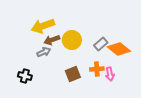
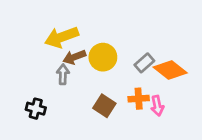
gray arrow: (44, 52) -> (63, 74), turned -64
brown square: (73, 74) -> (104, 106), turned -35

